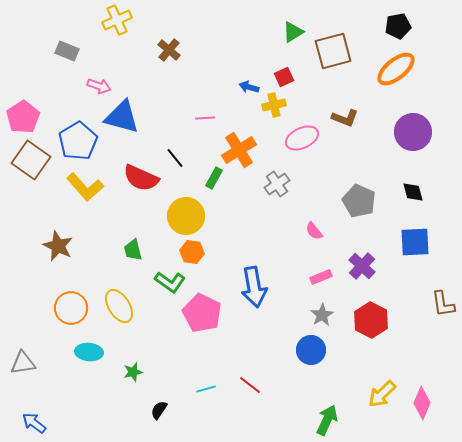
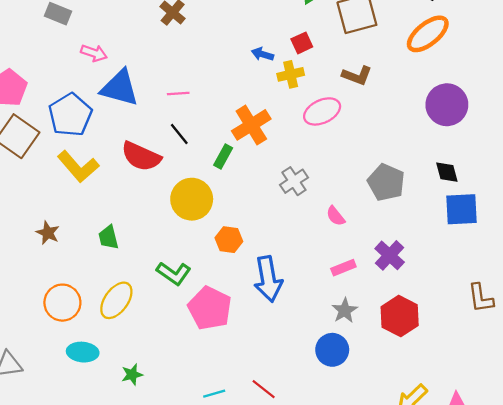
pink line: (205, 118) -> (178, 93), moved
brown L-shape: (345, 118) -> (357, 75), moved
gray cross: (277, 184) -> (294, 181), moved
blue square: (415, 242) -> (461, 209), moved
brown star: (58, 246) -> (48, 233), size x0.7
green trapezoid: (133, 250) -> (108, 237), moved
orange hexagon: (192, 252) -> (229, 240), moved
yellow ellipse: (119, 306) -> (116, 300), turned 68

